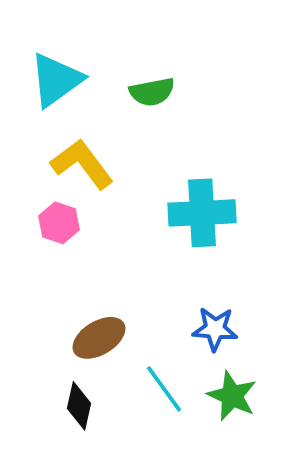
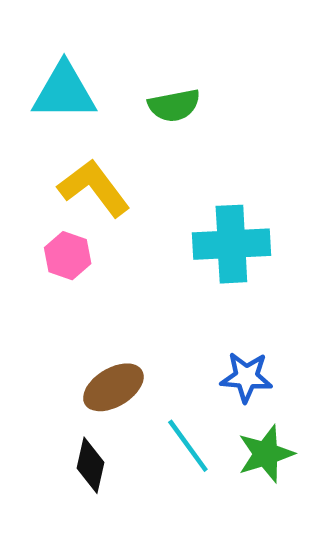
cyan triangle: (56, 80) -> (64, 92), turned 36
green star: (232, 396) -> (266, 454), turned 30

